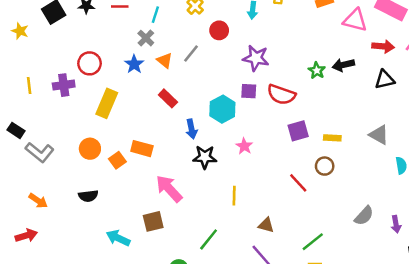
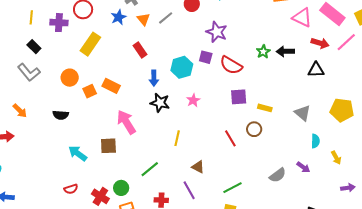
black rectangle: (16, 130) -> (34, 47), moved
purple arrow: (396, 224) -> (303, 167), moved, turned -56

